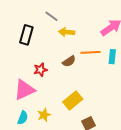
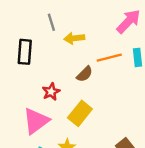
gray line: (51, 16) -> (51, 22), turned 48
yellow rectangle: (73, 101) -> (80, 113), moved

